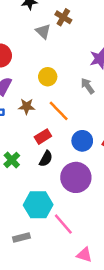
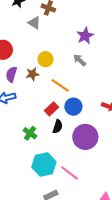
brown star: (27, 106) -> (32, 74), moved
blue circle: (82, 141) -> (73, 107), moved
cyan hexagon: (38, 205) -> (44, 164), moved
pink line: (63, 224) -> (69, 173), moved

